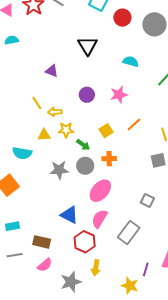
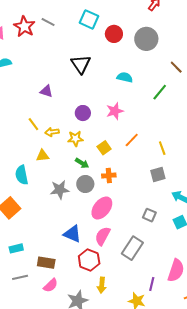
yellow star: (66, 130) -> (75, 139), moved
cyan semicircle: (22, 153) -> (22, 175), turned 72

